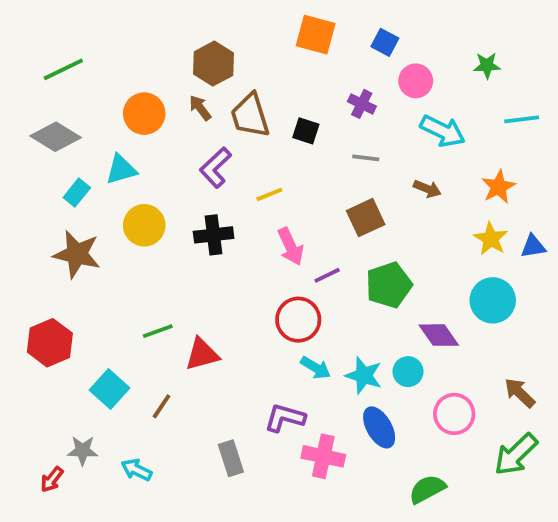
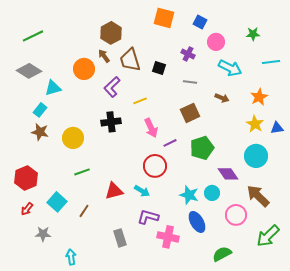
orange circle: (144, 114) -> (84, 69), moved
cyan triangle: (121, 169) -> (53, 88), moved
cyan rectangle: (77, 193) -> (40, 110), moved
yellow circle: (144, 225) -> (73, 138), moved
brown star: (77, 254) -> (40, 132), size x0.7
red triangle: (202, 354) -> (114, 191), moved
cyan arrow: (316, 368) -> (142, 191), moved
brown arrow: (520, 393) -> (258, 196), moved, size x1.4
cyan arrow: (137, 470) -> (71, 257), moved, turned 56
red arrow: (52, 479) -> (27, 209), moved

